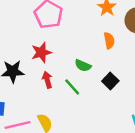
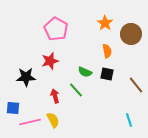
red arrow: (47, 80) -> (55, 96), moved
black square: (110, 81) -> (107, 74), moved, turned -32

